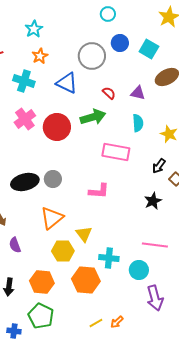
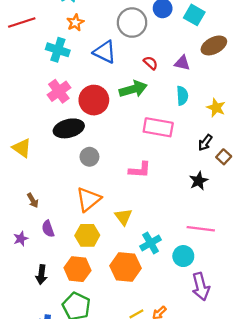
black ellipse: (25, 182) -> (69, 128), moved
yellow hexagon: (63, 251) -> (87, 235), moved
cyan cross: (109, 258) -> (151, 243), turned -36

